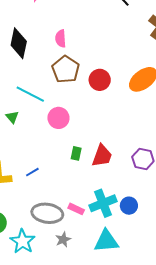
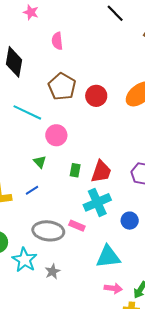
pink semicircle: (61, 39) -> (57, 41), moved
green triangle: (12, 117) -> (40, 162), moved
cyan cross: (103, 203) -> (97, 202), moved
gray star: (63, 239) -> (53, 271), moved

